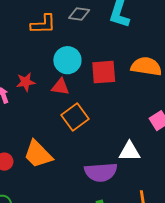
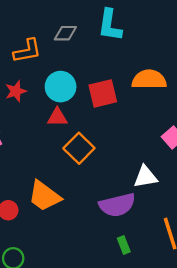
red star: (26, 82) -> (16, 91), moved

